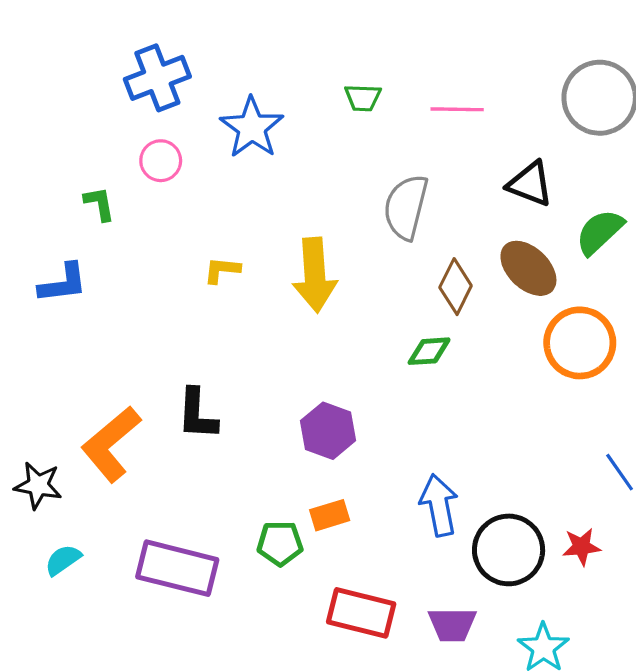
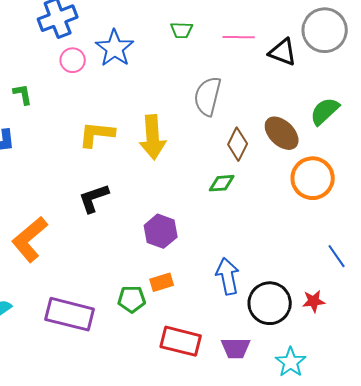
pink circle: (161, 161) -> (73, 60), moved
black triangle: (530, 184) -> (283, 52), moved
yellow L-shape: (222, 270) -> (97, 134), size x1.6
black L-shape: (197, 414) -> (94, 198), moved, turned 68

